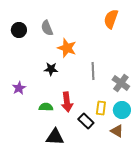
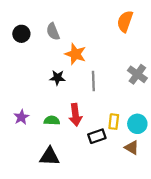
gray line: (93, 71) -> (93, 81), moved
gray cross: (121, 83) -> (137, 74), moved
purple star: (19, 88) -> (21, 117), moved
black rectangle: (86, 121) -> (97, 136), turned -63
black triangle: (55, 137) -> (50, 156), moved

